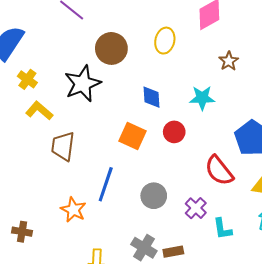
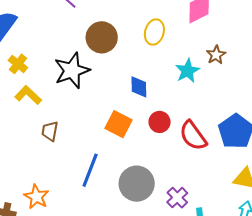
cyan star: (202, 98) -> (187, 71), moved, turned -30
brown trapezoid: (63, 146) -> (50, 131), size x0.7
red semicircle: (219, 171) -> (193, 136), moved
gray circle: (154, 196) -> (137, 184), size x1.4
orange star: (73, 210) -> (36, 197), moved

